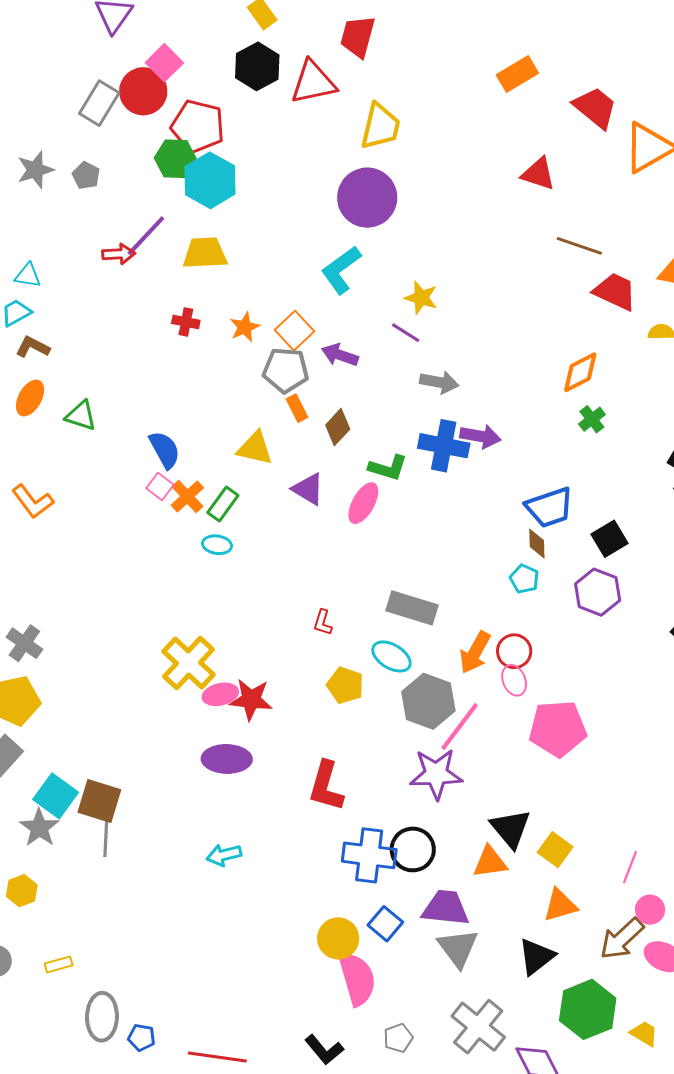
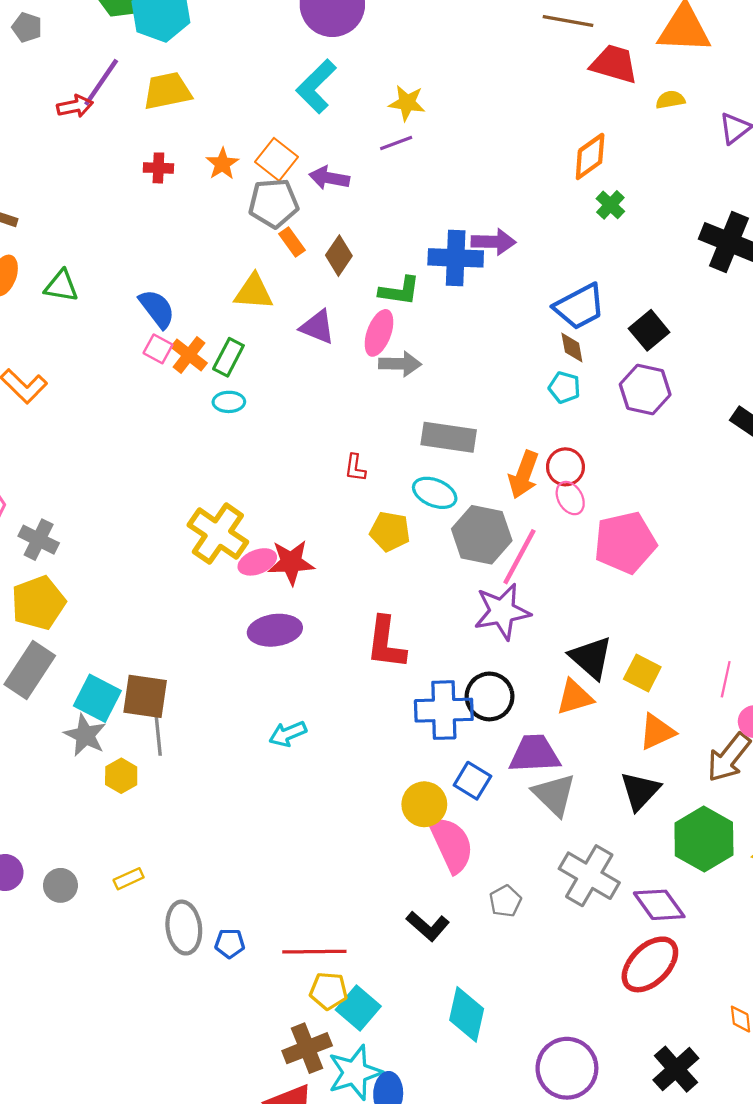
purple line: (406, 333) -> (396, 143), turned -44
gray arrow: (439, 382) -> (400, 364), moved
yellow hexagon: (22, 891) -> (121, 776), moved

